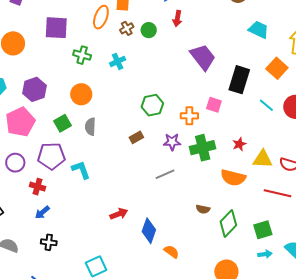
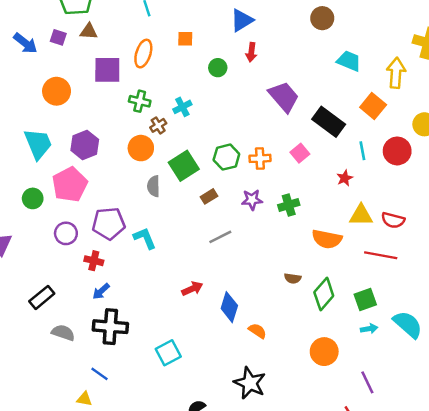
orange ellipse: (101, 17) -> (143, 54), moved
brown cross: (127, 28) -> (158, 125), moved
black rectangle: (239, 80) -> (329, 122), turned -68
pink square: (214, 105) -> (300, 153), turned 35
cyan line: (266, 105) -> (362, 151), turned 42
orange cross: (189, 116) -> (260, 158), moved
green square: (63, 123) -> (184, 166), moved, size x1.4
red star: (239, 144) -> (345, 178), moved
green cross: (203, 148) -> (289, 205), size x0.7
gray line: (165, 174) -> (220, 237), moved
black cross: (49, 242) -> (110, 327), size x1.8

